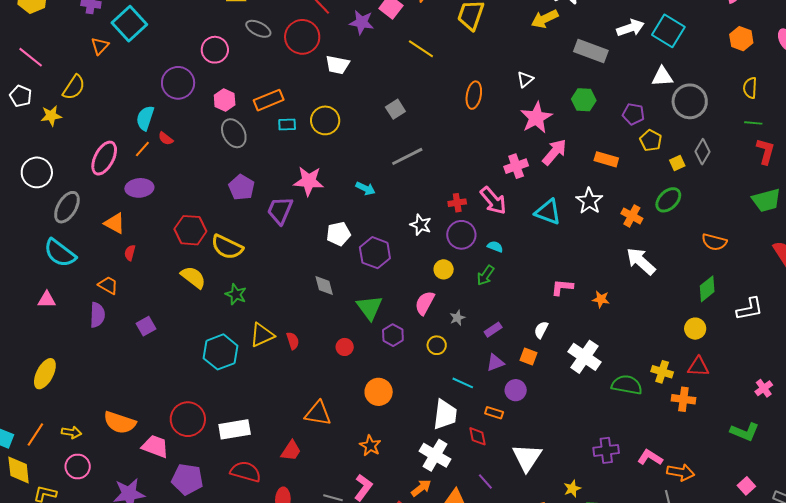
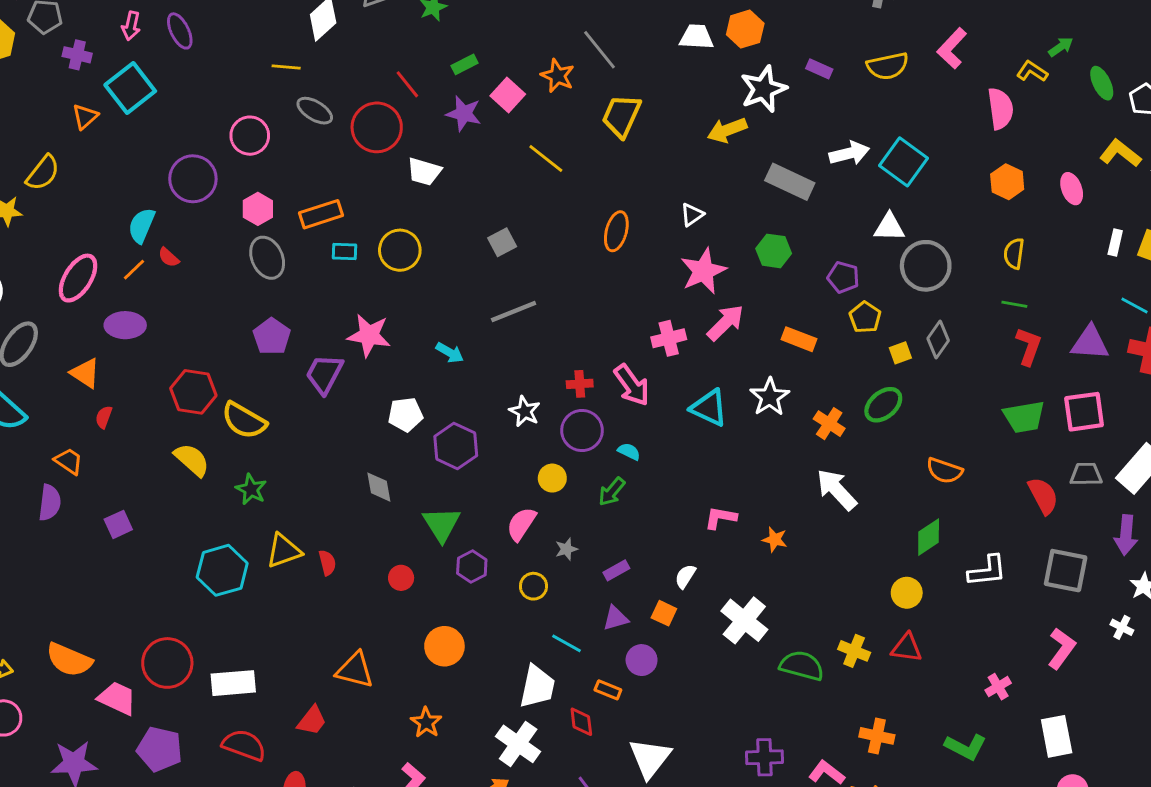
orange cross: (683, 399) -> (877, 736), moved

